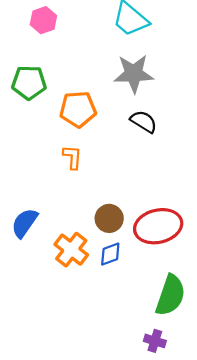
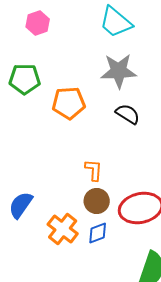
orange L-shape: (72, 157) -> (94, 170), moved

